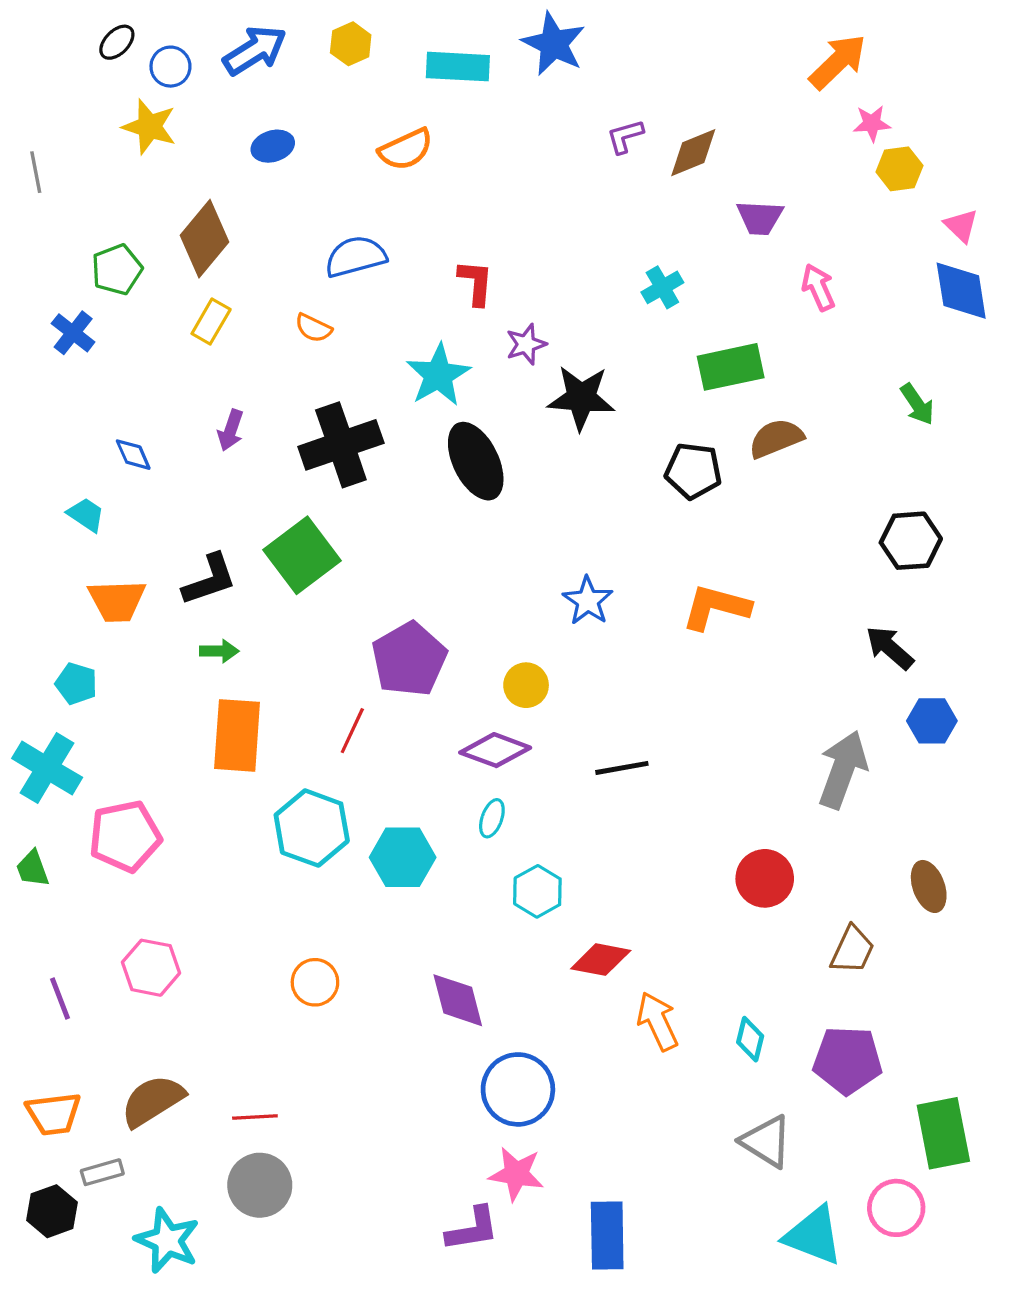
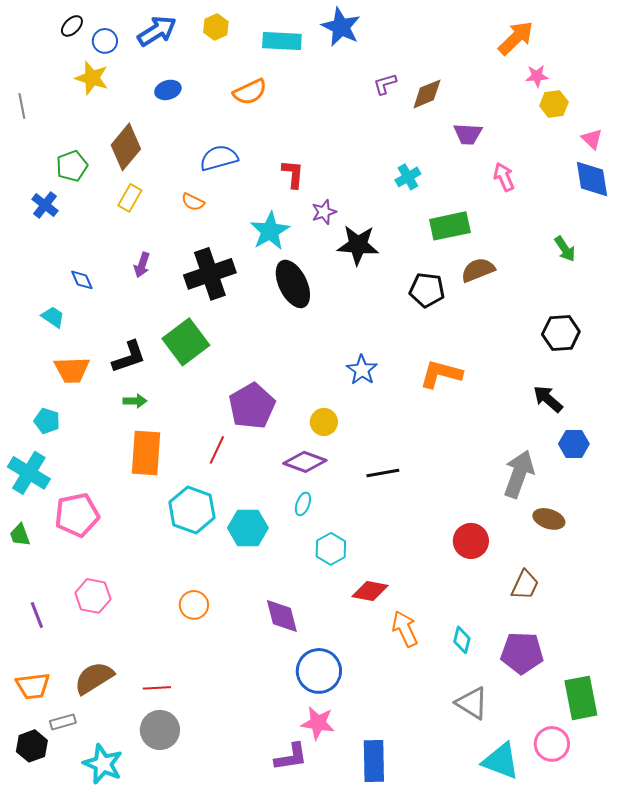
brown ellipse: (929, 886) -> (549, 519), moved, turned -52

